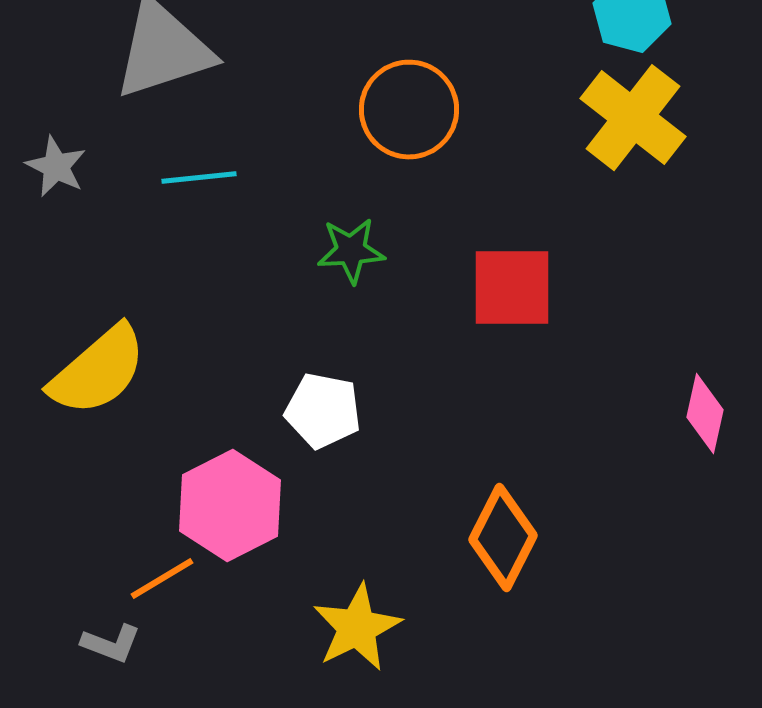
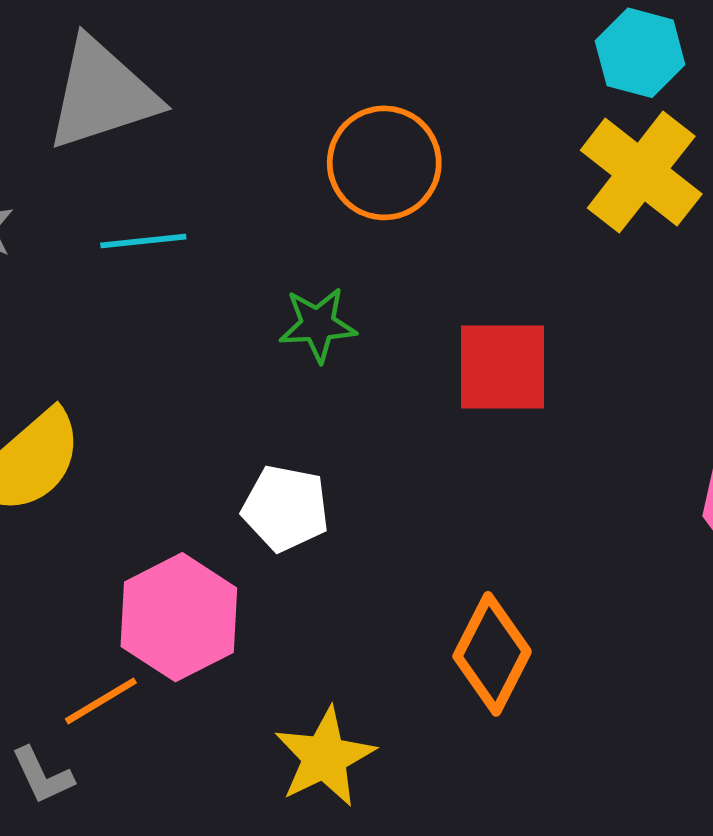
gray L-shape: (111, 644) -> (42, 776), turned 44

